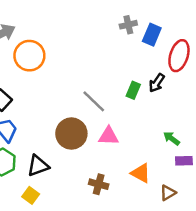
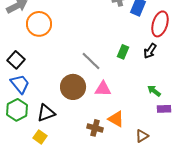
black arrow: (157, 83) -> (150, 51), moved
orange triangle: (141, 173) -> (116, 119), moved
brown triangle: (168, 193) -> (142, 136), moved

